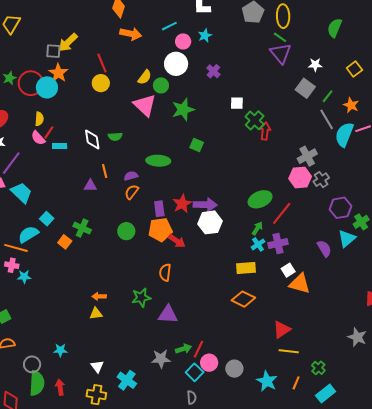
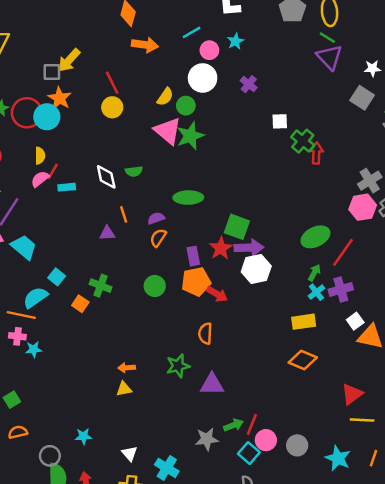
green star: (183, 110) -> (190, 136), moved
pink semicircle: (38, 138) -> (40, 179), turned 98
green square: (197, 145) -> (237, 227), moved, size x1.5

